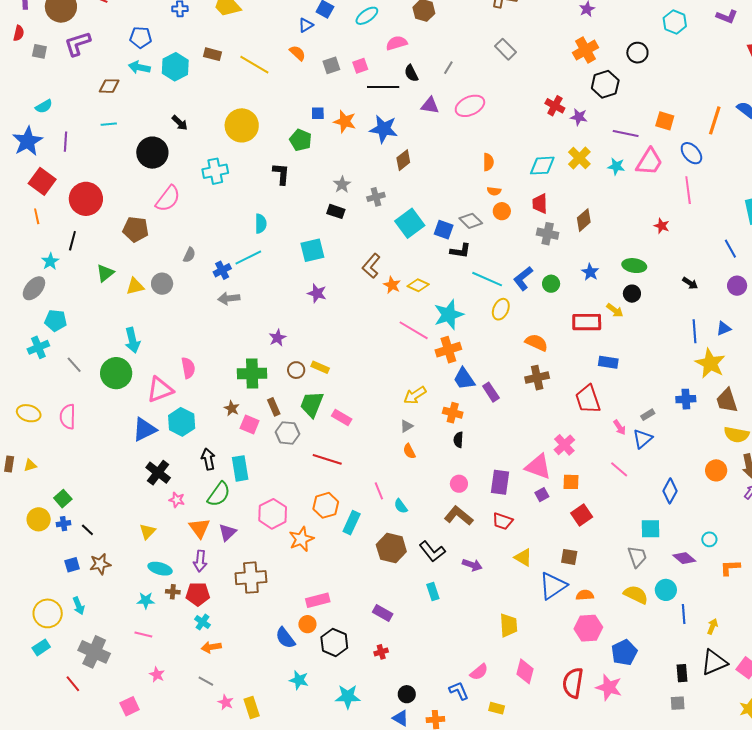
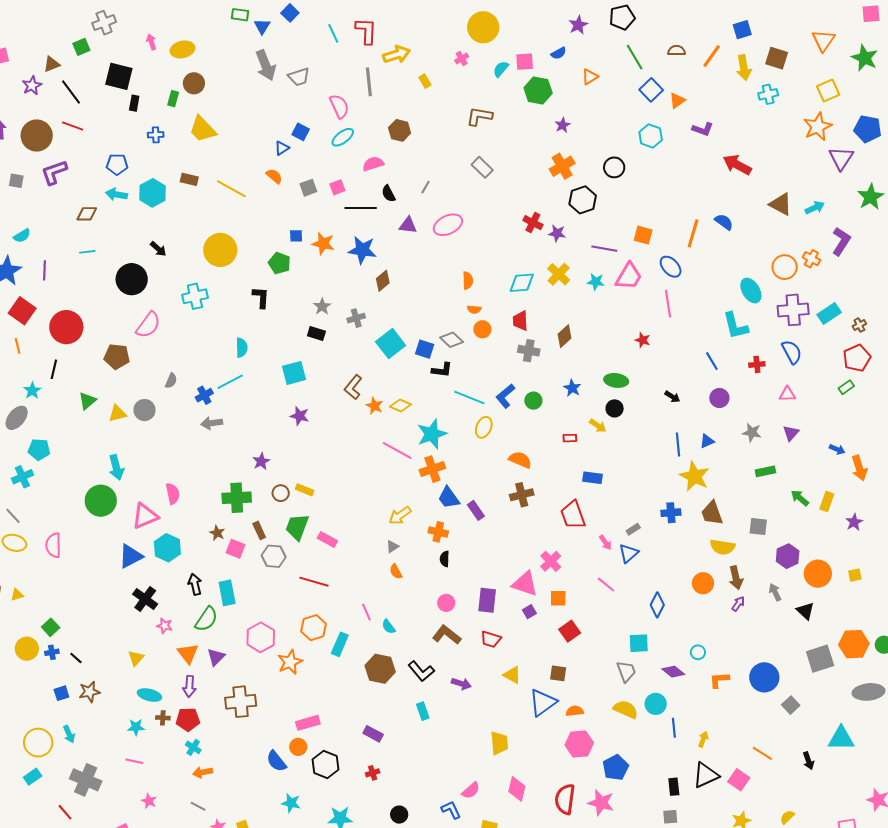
red rectangle: (587, 322) -> (570, 438), size x0.5
gray line: (74, 365) -> (13, 516), moved

